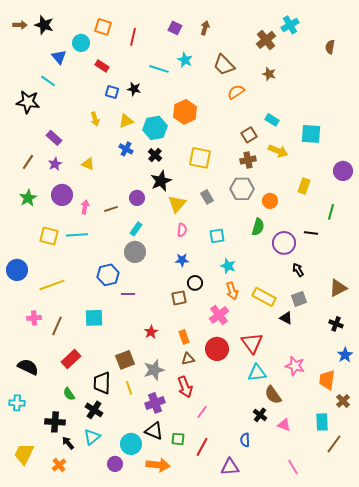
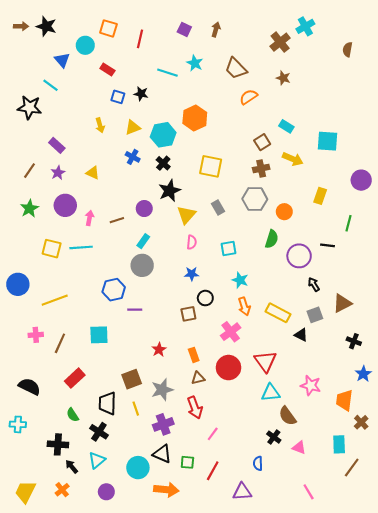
brown triangle: (338, 288) -> (342, 303), moved
yellow trapezoid: (24, 454) -> (25, 492), moved
purple circle: (115, 464) -> (106, 492), moved

